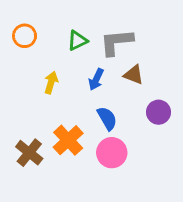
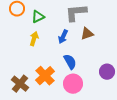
green triangle: (77, 40) -> (38, 17), moved
brown triangle: (134, 75) -> (87, 34), turned -40
purple circle: (159, 112) -> (107, 72), moved

